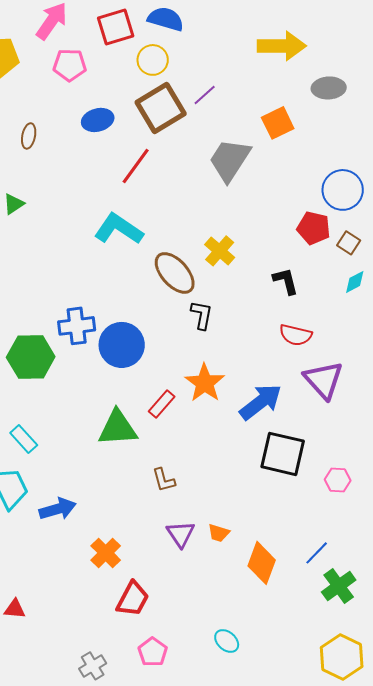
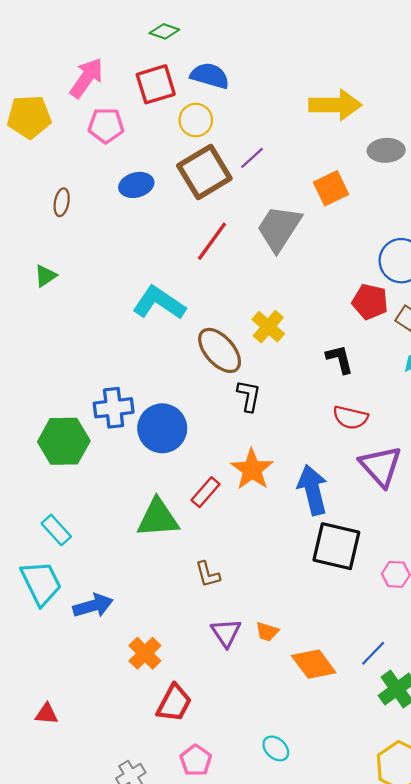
red line: (136, 166) -> (212, 241), moved
blue arrow: (261, 402) -> (313, 490), turned -66
orange diamond: (262, 563) -> (314, 664), turned -57

